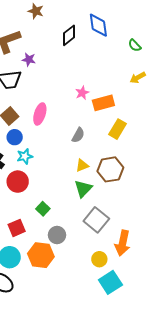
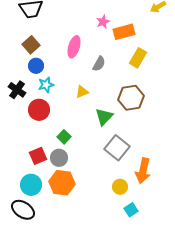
pink ellipse: (40, 114) -> (74, 47), moved
yellow triangle: (82, 165) -> (82, 92), moved
gray circle: (57, 235) -> (59, 158), moved
cyan square: (110, 282) -> (131, 210), size x0.6

